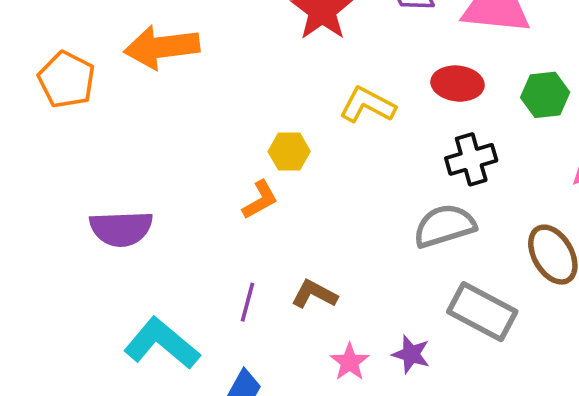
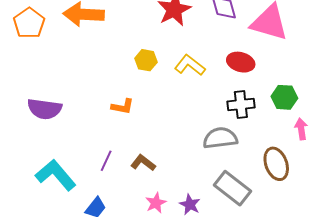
green hexagon: (545, 95) -> (284, 97), moved
yellow hexagon: (289, 152) -> (146, 60), moved
orange L-shape: (260, 200) -> (123, 106), turned 30

